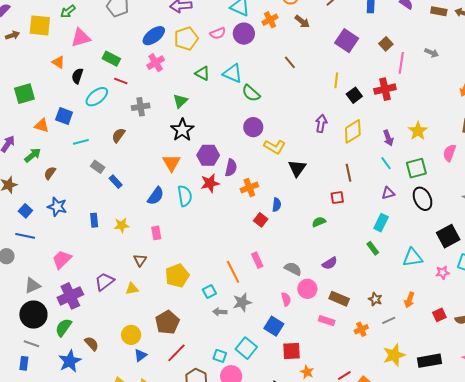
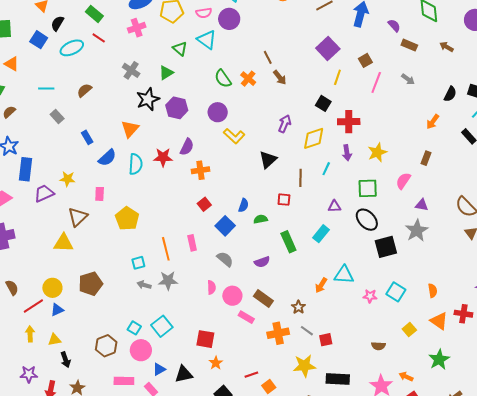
brown rectangle: (439, 11) -> (409, 45), moved
orange cross: (270, 20) -> (248, 79), moved, turned -35
brown arrow: (302, 22) -> (280, 77), moved
cyan triangle: (233, 73) -> (207, 40), moved
yellow line: (336, 80) -> (337, 77), moved
red cross: (385, 89) -> (349, 122), moved
black square: (354, 95) -> (323, 103), turned -35
green triangle: (180, 101) -> (166, 73), moved
gray cross: (141, 107) -> (131, 70), moved, turned 30
blue square: (64, 116) -> (39, 40), moved
purple hexagon: (208, 155) -> (177, 108), moved
cyan line: (386, 163) -> (326, 169), moved, turned 48
black triangle: (297, 168) -> (268, 160), moved
blue rectangle: (116, 182) -> (87, 137), moved
black ellipse: (423, 199) -> (367, 220), turned -30
blue semicircle: (277, 205) -> (244, 205), moved
blue rectangle: (94, 220) -> (25, 169), moved, size x1.6
black square: (448, 236) -> (386, 247), moved
green rectangle: (373, 248) -> (288, 242), moved, size x1.5
brown triangle: (140, 260) -> (78, 217), size x1.5
yellow pentagon: (177, 276) -> (127, 219), moved, turned -30
purple trapezoid: (104, 282) -> (44, 193), moved
yellow triangle: (132, 289) -> (64, 243), size x1.5
pink circle: (307, 289) -> (232, 296), moved
orange arrow: (409, 300) -> (321, 285), moved
red square: (439, 315) -> (326, 340), moved
gray line: (389, 320) -> (307, 331), turned 48
blue square: (274, 326) -> (225, 226), moved
orange cross: (361, 329) -> (278, 333), size x1.5
red line: (176, 353) -> (33, 306), moved

